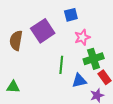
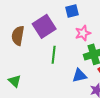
green line: (61, 65) -> (54, 55), moved
green triangle: (13, 87) -> (15, 81), turned 40

